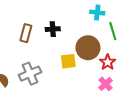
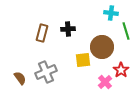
red star: (108, 62) -> (121, 70), moved
pink cross: (106, 84) -> (105, 82), moved

